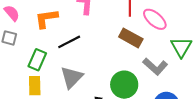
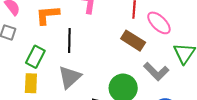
black line: (69, 42) -> (69, 40), turned -65

